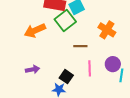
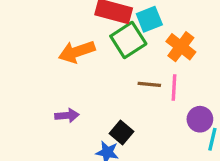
orange cross: (107, 30) -> (181, 47), moved
pink line: (90, 68) -> (174, 88), moved

